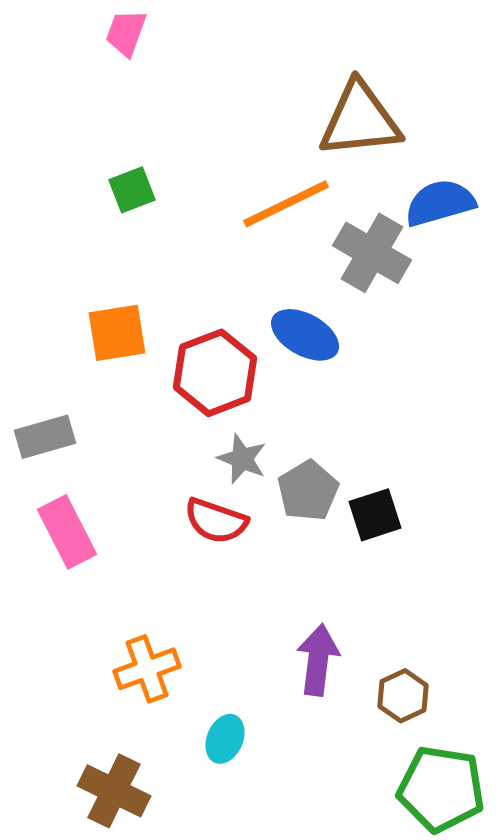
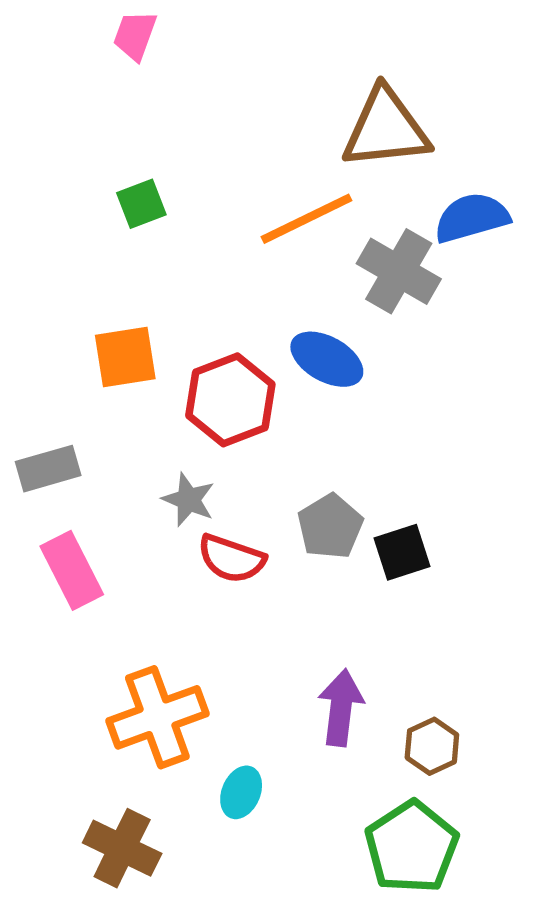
gray star: (242, 459) -> (189, 500), moved
orange cross: (147, 669) -> (157, 717), size x1.4
green pentagon: (441, 789) -> (412, 847), moved, turned 30

